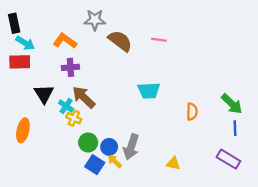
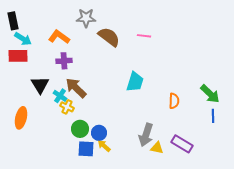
cyan trapezoid: (149, 91) -> (135, 82), turned -70
gray arrow: (131, 147) -> (146, 135), moved
purple rectangle: (228, 159) -> (182, 144), moved
blue square: (95, 165) -> (86, 149), turned -30

